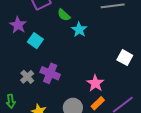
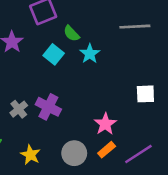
cyan square: (35, 41) -> (54, 54), moved
white square: (125, 58) -> (145, 94), turned -35

